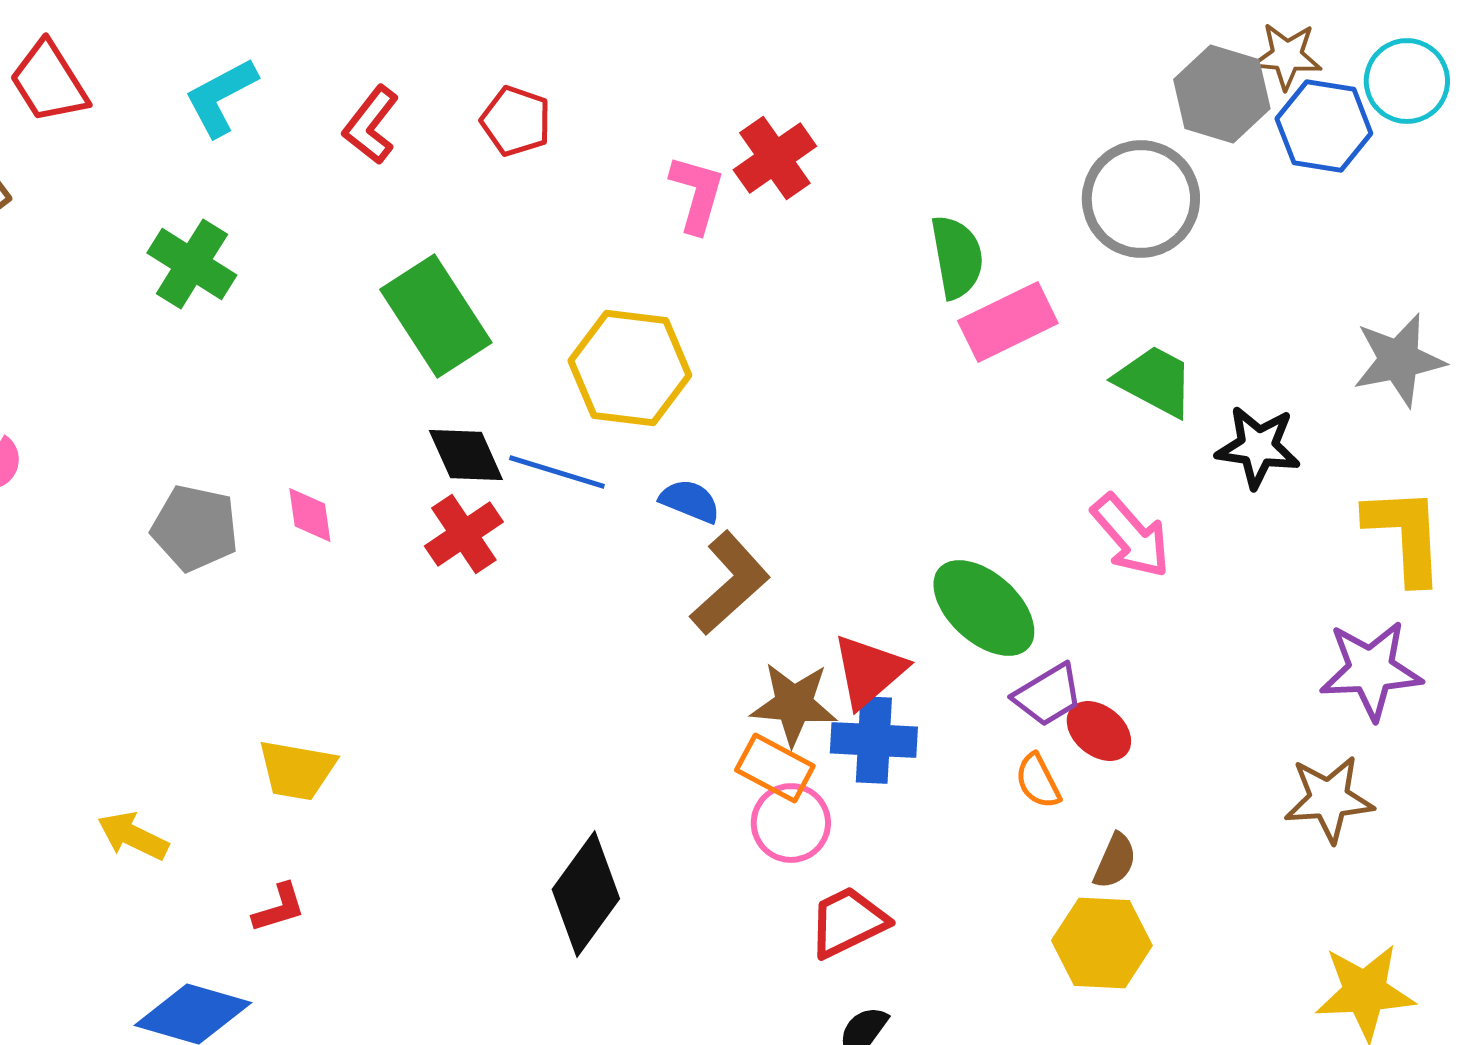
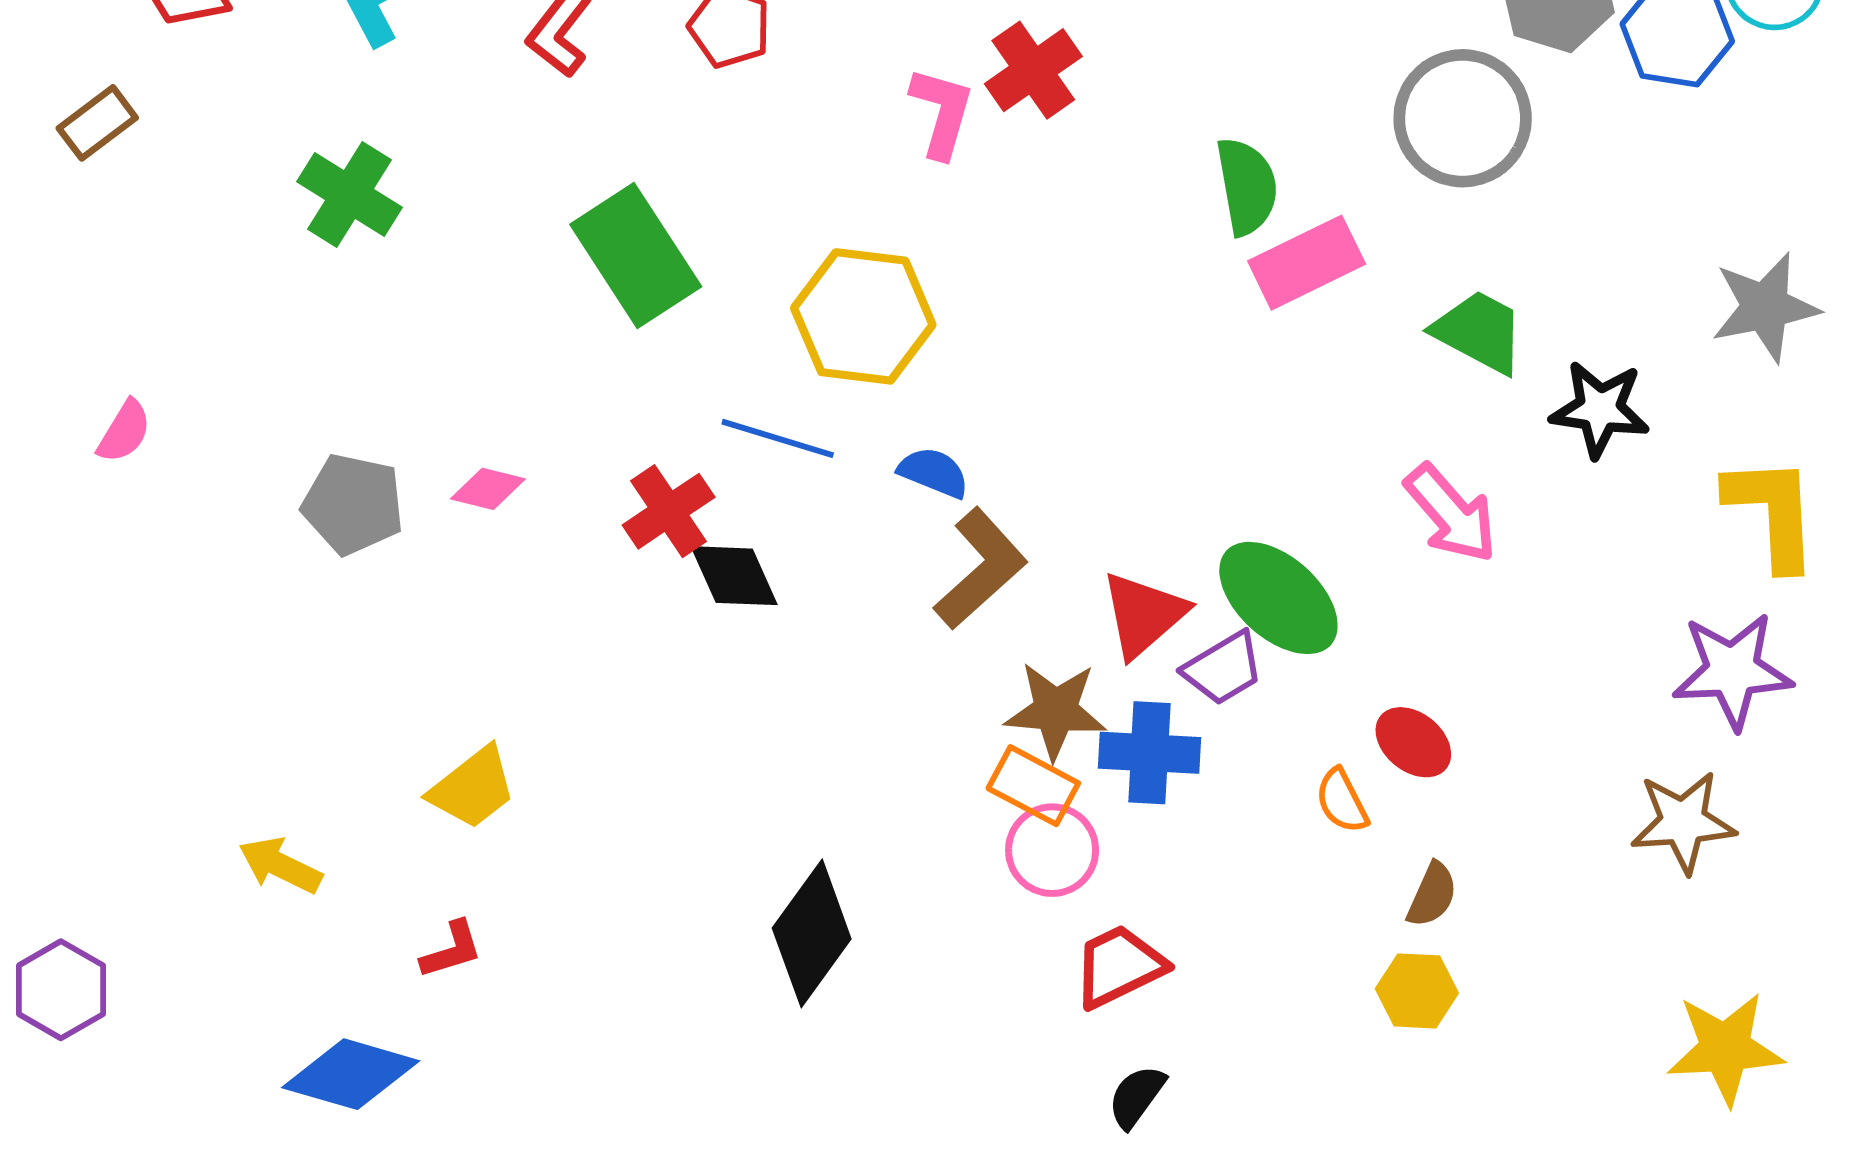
black diamond: (466, 455) -> (734, 576), moved
pink diamond: (310, 515) -> (488, 489), turned -68
red triangle: (869, 671) -> (1144, 614), moved
purple trapezoid: (1048, 695) -> (1223, 668), moved
yellow trapezoid: (297, 770) -> (473, 788), turned -48
yellow hexagon: (1102, 943) -> (1417, 991), size x0.7

